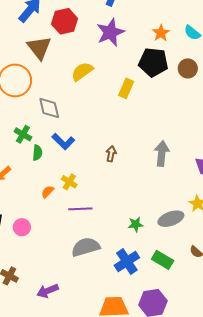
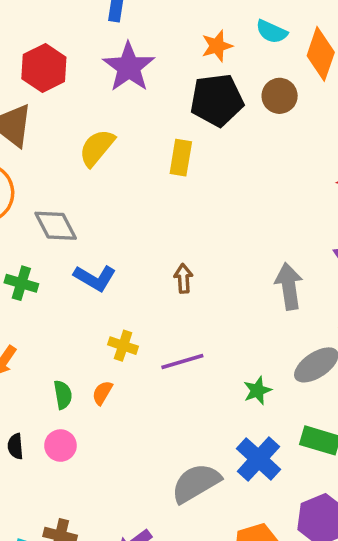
orange star: (161, 33) -> (217, 46), turned 30
green semicircle: (37, 153) -> (63, 395), moved
gray arrow: (162, 154) -> (289, 286), moved
orange semicircle: (48, 192) -> (102, 393), moved
purple line: (80, 209) -> (182, 362), moved
gray semicircle: (86, 247) -> (196, 483), moved

